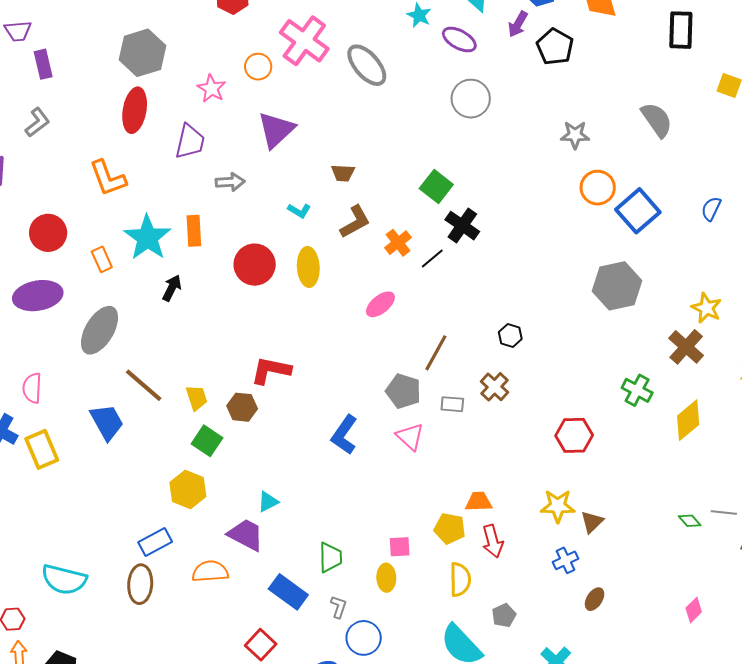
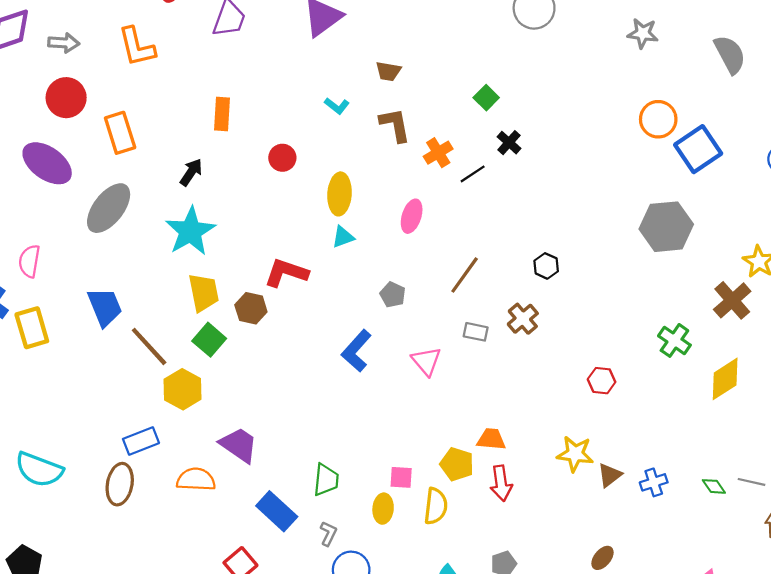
gray star: (575, 135) -> (643, 33), moved
gray arrow: (230, 182) -> (64, 43), moved
green square: (436, 186) -> (486, 98), size x0.7
brown L-shape: (355, 222) -> (395, 125), turned -78
black cross: (462, 226) -> (509, 143), size x0.7
cyan star: (147, 238) -> (190, 231), moved
orange rectangle: (102, 259) -> (120, 133), size x1.5
red circle: (255, 265) -> (282, 158), size x0.6
yellow ellipse: (308, 267) -> (340, 194), moved
purple ellipse: (38, 296) -> (47, 163), turned 39
pink ellipse: (380, 304) -> (412, 216), turned -40
brown line: (144, 385) -> (149, 346), moved
gray pentagon: (403, 391) -> (393, 295), moved, size x0.7
yellow trapezoid: (197, 398) -> (204, 292), size x1.4
red hexagon: (574, 435) -> (602, 381), size x0.7
cyan triangle: (268, 502) -> (343, 237), moved
blue cross: (566, 560) -> (654, 482), moved
yellow semicircle: (460, 580) -> (436, 506), moved

